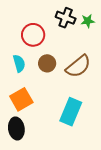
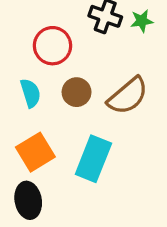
cyan rectangle: (71, 112) -> (93, 159), moved

